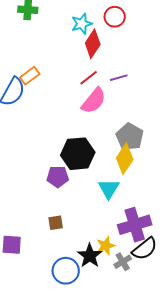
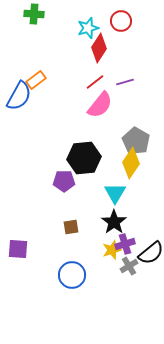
brown square: (56, 223) -> (71, 227), moved
purple cross: (135, 225) -> (125, 244), moved, size x0.6
black star: (90, 256) -> (114, 222), moved

